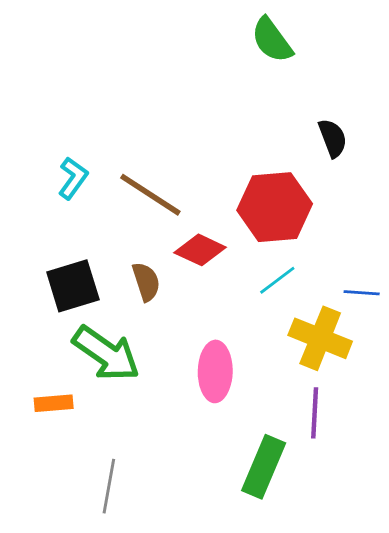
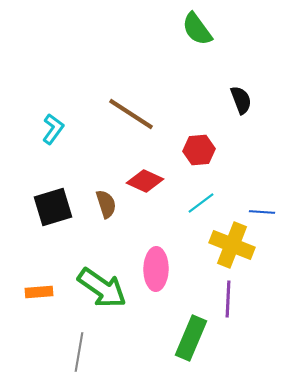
brown line: (150, 195) -> (131, 114), moved
red hexagon: (275, 207) -> (199, 150), size x0.6
green arrow: (106, 354) -> (102, 288), moved

